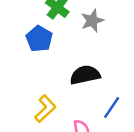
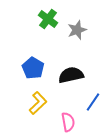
blue pentagon: (39, 39) -> (33, 68), moved

